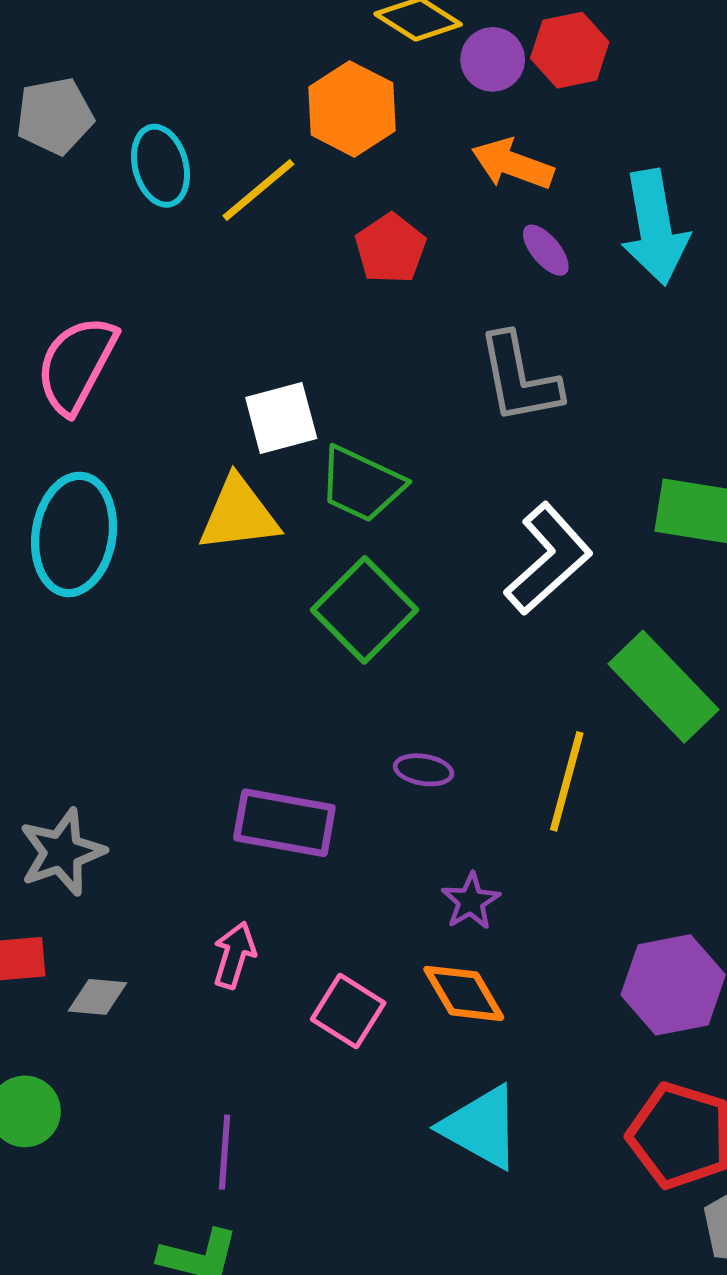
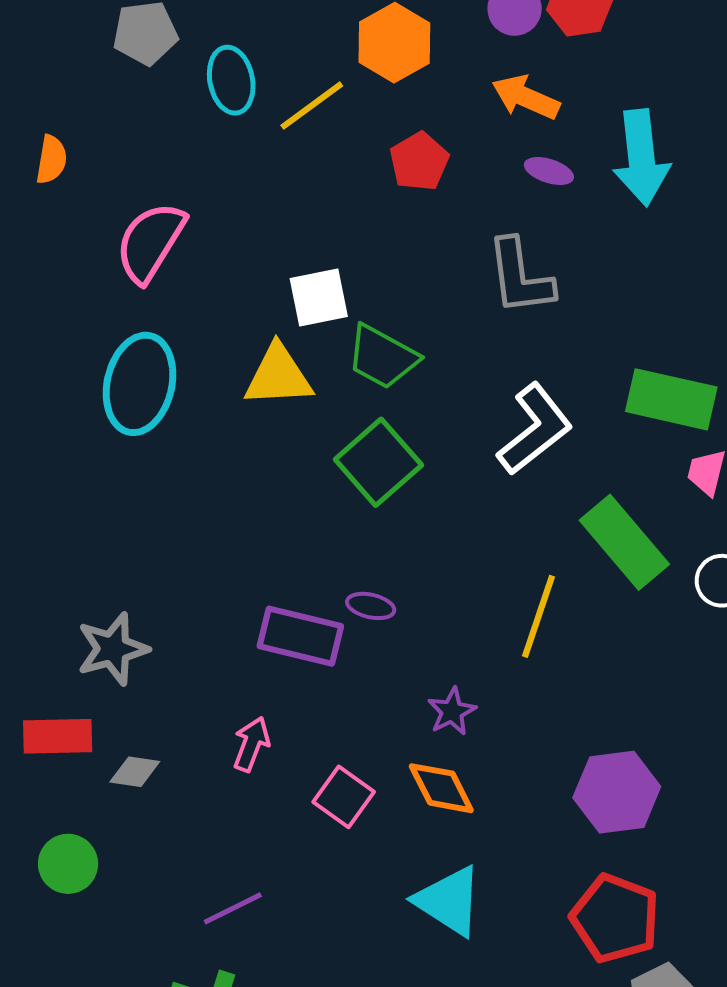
purple ellipse: (546, 250) -> (549, 171), turned -36
purple ellipse: (424, 770) -> (371, 606), moved
purple line: (225, 1152) -> (233, 908), turned 56

